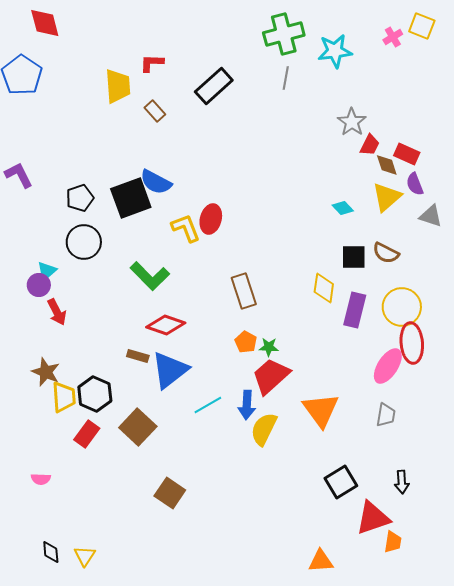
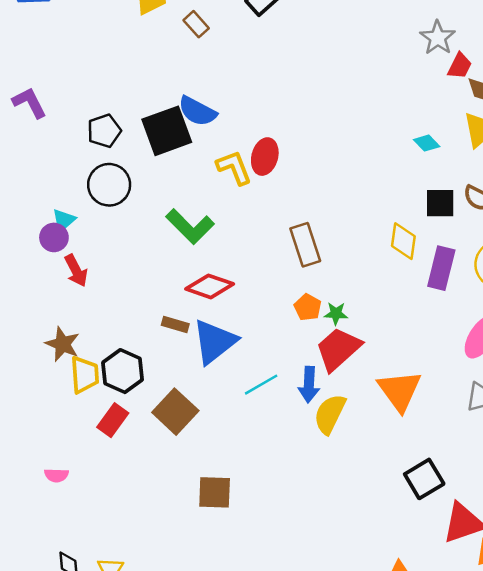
brown square: (170, 493) -> (215, 492), turned -32

